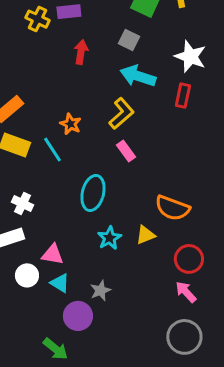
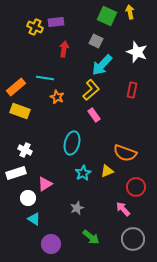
cyan arrow: (138, 76) -> (102, 65), turned -65
red rectangle: (183, 96) -> (132, 90), moved
cyan line: (52, 150) -> (45, 78), moved, turned -48
pink triangle: (52, 254) -> (45, 184), turned -42
cyan triangle: (60, 283) -> (34, 219), moved
pink arrow: (186, 292) -> (123, 209), moved
purple circle: (78, 316) -> (51, 244), moved
green arrow: (55, 349) -> (91, 237), moved

